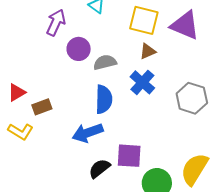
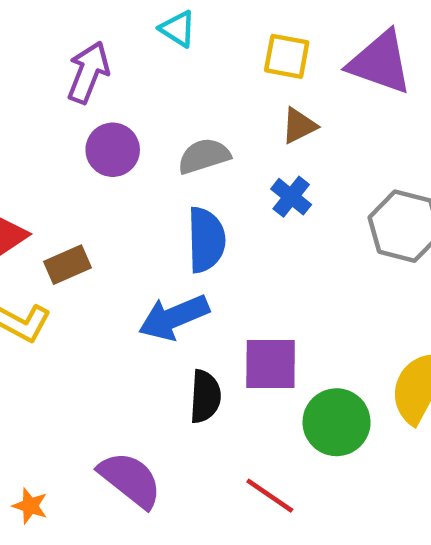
yellow square: (144, 20) -> (287, 56), size x0.7
purple circle: (79, 49) -> (113, 150), moved
blue cross: (142, 82) -> (291, 197), size x0.7
black semicircle: (99, 168) -> (205, 396), turned 135

